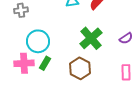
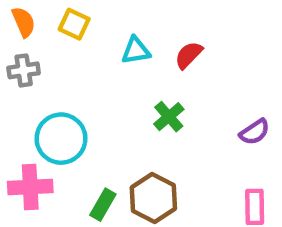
green cross: (91, 38) -> (169, 117), moved, size x0.6
green rectangle: (45, 63) -> (103, 205), moved

